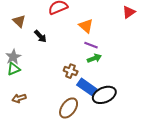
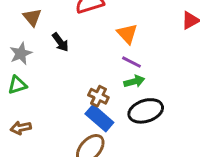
gray star: (13, 57) -> (21, 53), moved
blue rectangle: (87, 87) -> (99, 118), moved
black ellipse: (104, 95) -> (146, 111), moved

